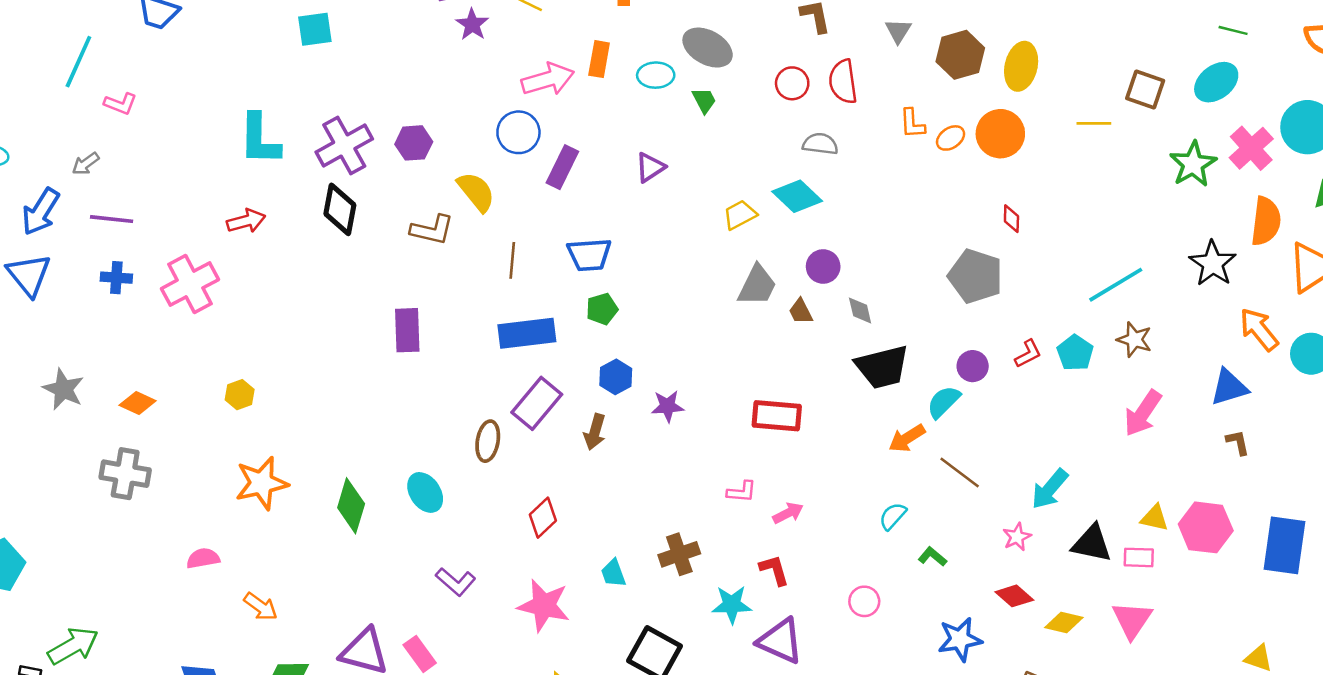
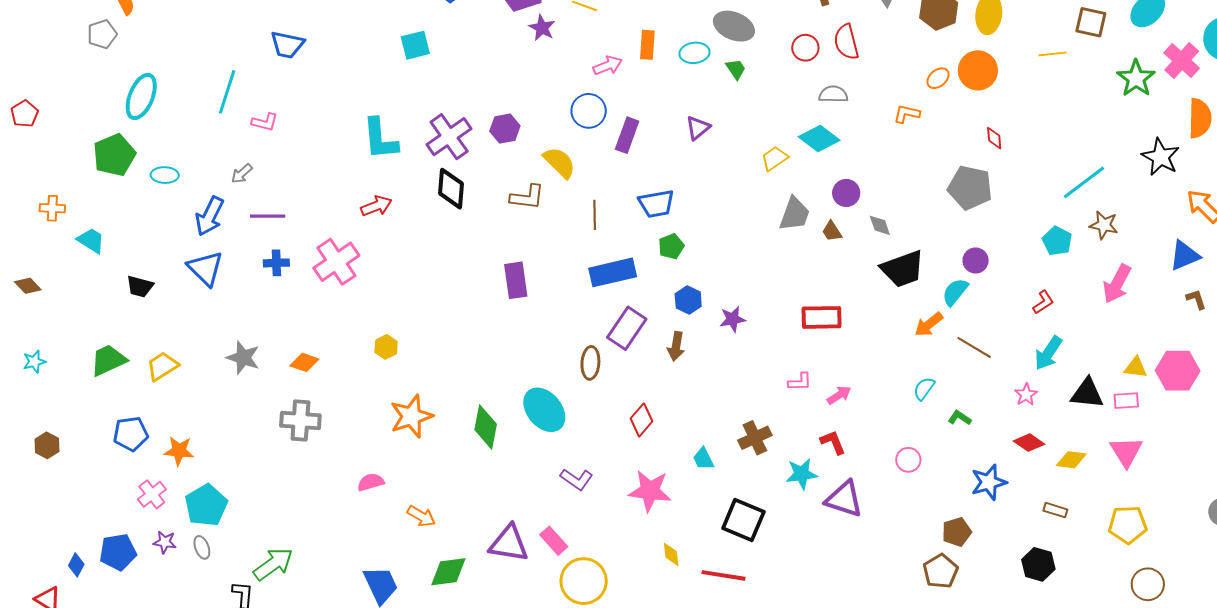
pink arrow: (548, 79) -> (608, 66), size x0.7
orange L-shape: (912, 124) -> (907, 114), moved, turned 112
red L-shape: (1028, 354) -> (1043, 302), moved
cyan ellipse: (425, 492) -> (544, 410), size x1.4

